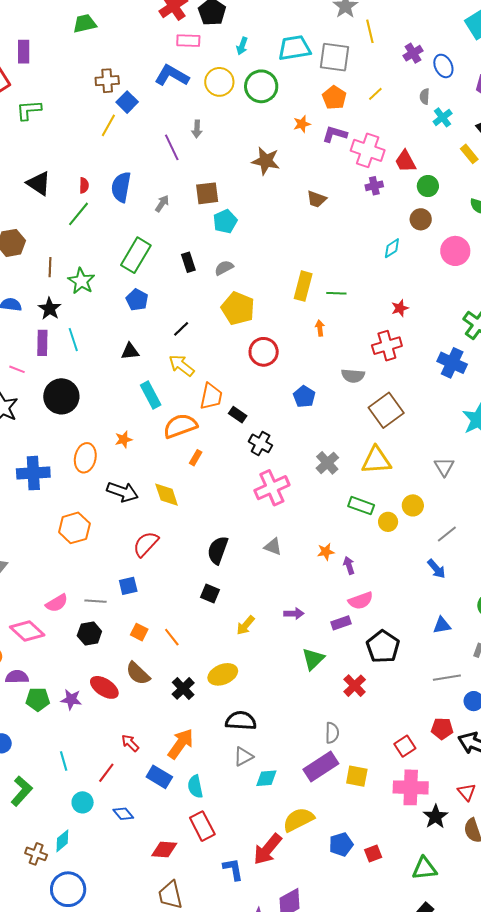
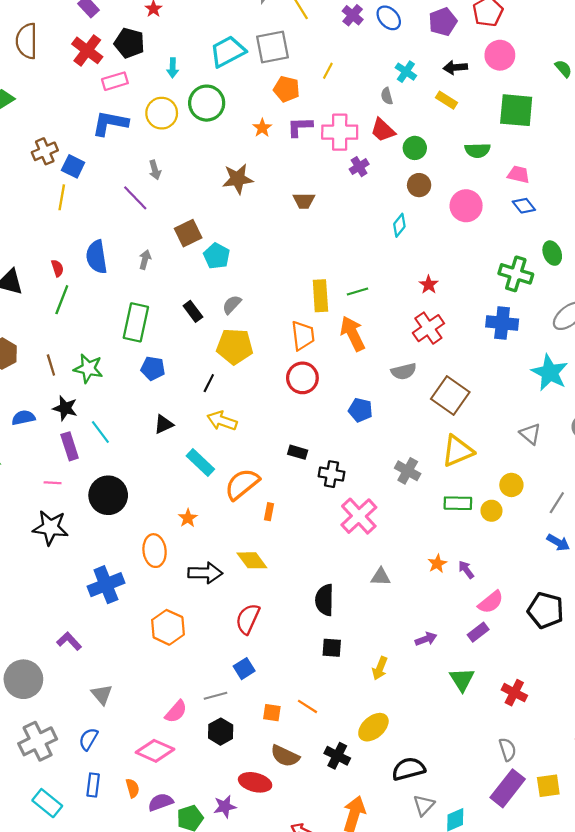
gray semicircle: (425, 96) -> (387, 96), moved
yellow pentagon: (238, 308) -> (235, 346), moved
orange arrow: (320, 328) -> (353, 334), size x2.0
orange trapezoid: (211, 396) -> (303, 336), moved
black pentagon: (383, 647) -> (546, 610), moved

